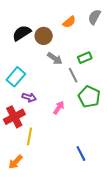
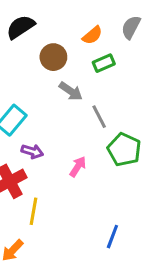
black semicircle: (22, 33) -> (21, 27), moved
green rectangle: (85, 58) -> (104, 63), moved
blue line: (81, 153) -> (112, 237), turned 49

